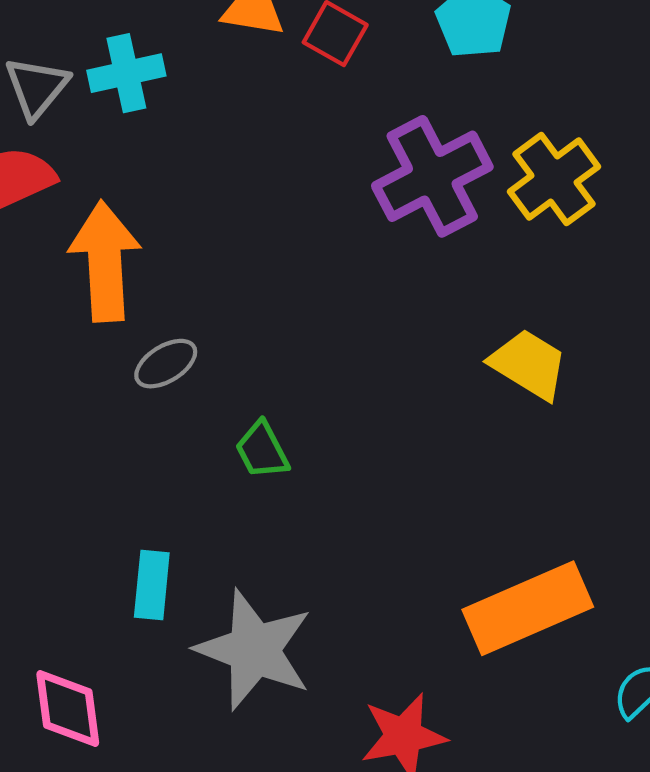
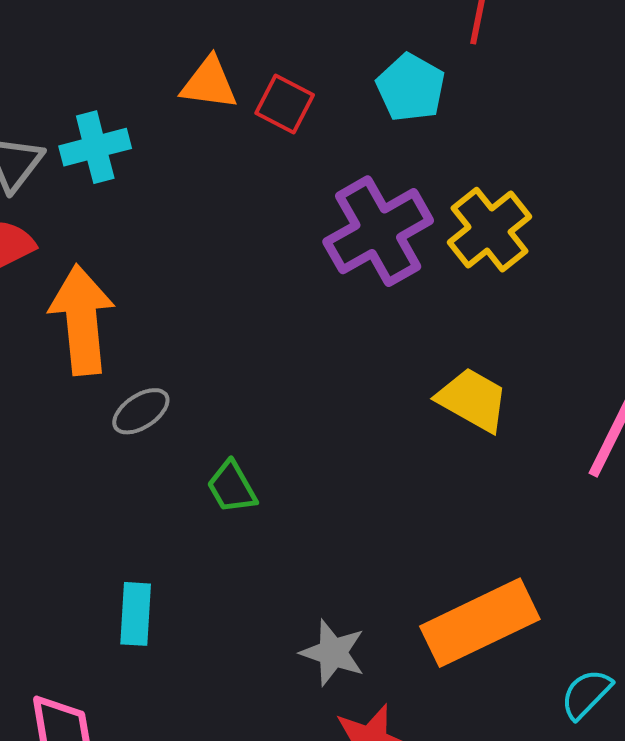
gray star: (254, 650) -> (333, 653), moved, size x0.6

